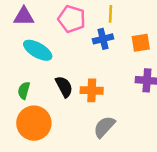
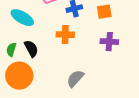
black semicircle: (64, 87) -> (31, 49), moved
orange cross: (92, 90) -> (65, 35), moved

